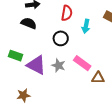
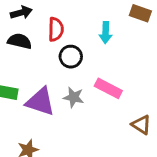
red semicircle: (67, 13) -> (56, 29), moved
brown triangle: (98, 78) -> (141, 125), moved, turned 40

